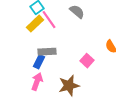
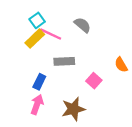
pink line: (49, 20) -> (51, 34), turned -30
gray rectangle: (47, 52) -> (64, 61), moved

